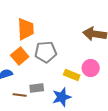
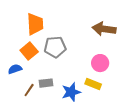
yellow rectangle: (72, 75) -> (93, 84), moved
brown line: (20, 95) -> (29, 90), turned -64

